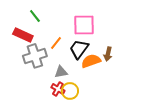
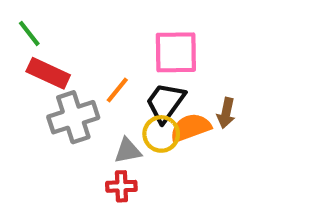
green line: (35, 16) -> (29, 33), moved
red cross: (58, 89) -> (121, 186), turned -32
yellow circle: (70, 91) -> (161, 134), moved

